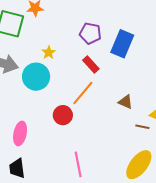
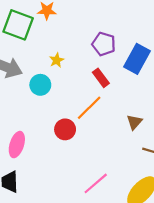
cyan circle: (36, 77) -> (40, 85), size x0.7
brown triangle: (126, 102) -> (134, 122), turned 42
pink line: (78, 164) -> (96, 183), moved, turned 55

